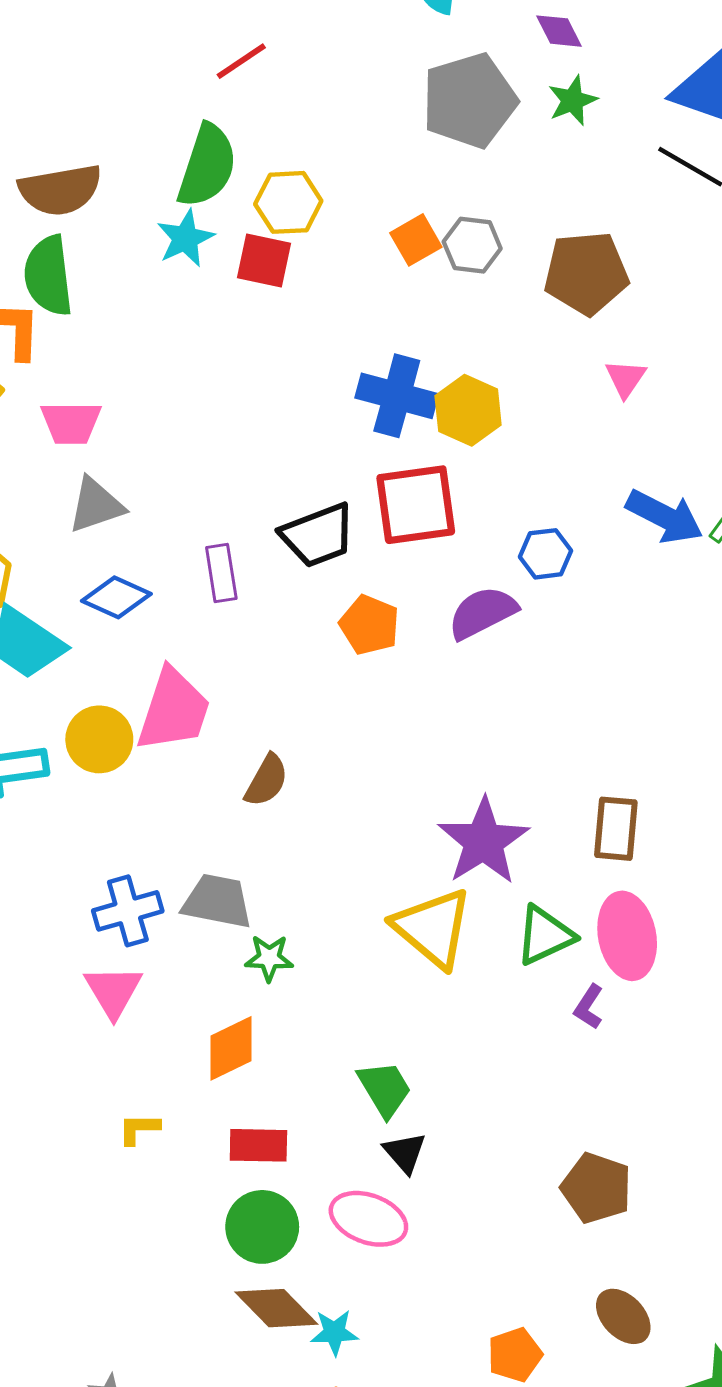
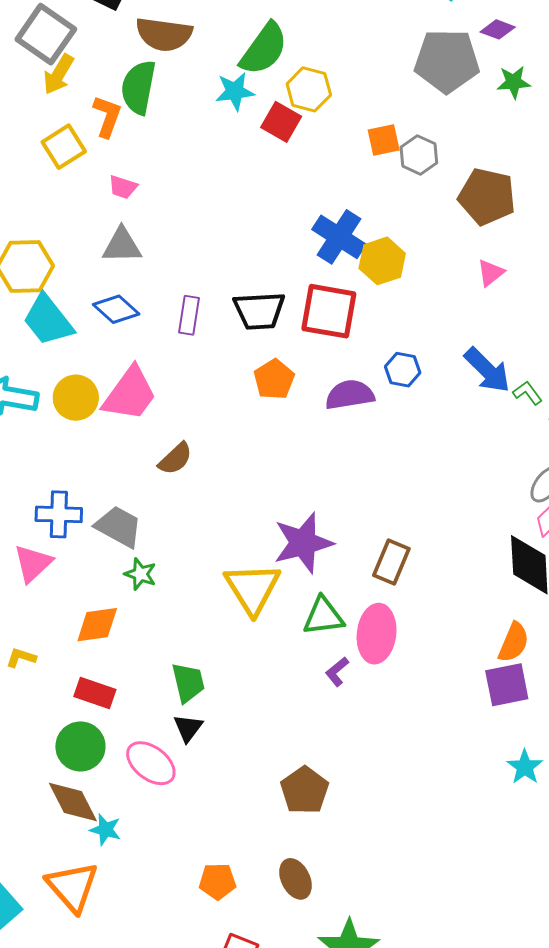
purple diamond: (559, 31) -> (498, 29), moved, turned -60
pink trapezoid: (71, 423) -> (123, 187), size x0.7

